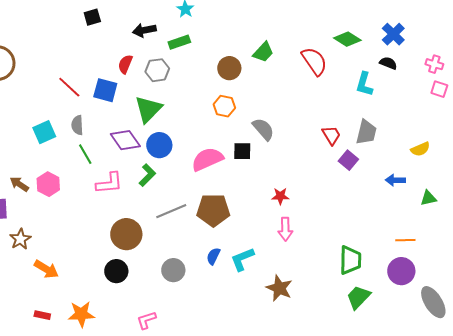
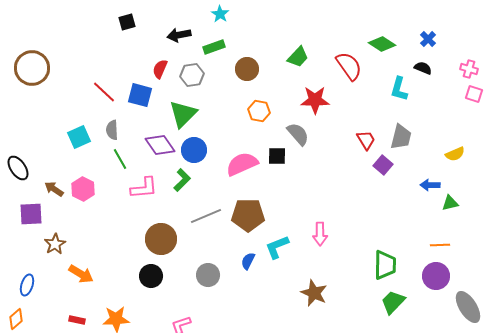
blue cross: (393, 34) -> (428, 39), size x0.7
brown circle: (229, 68) -> (247, 69), moved
red star: (280, 196) -> (315, 100), moved, size x1.6
green triangle: (428, 198) -> (450, 203), moved
cyan L-shape: (242, 259) -> (277, 247), moved

